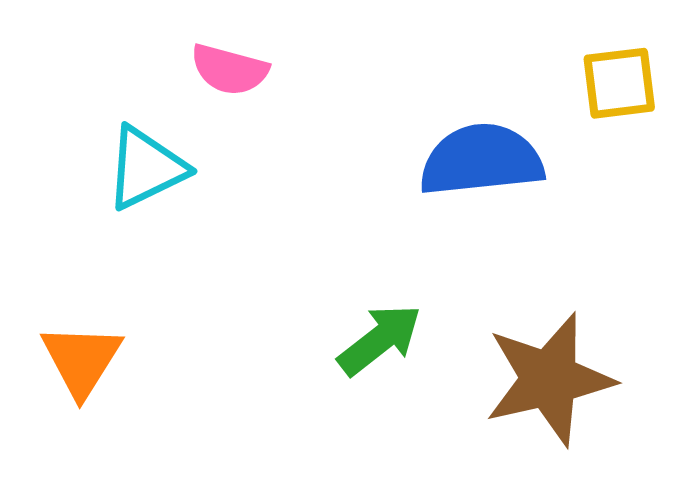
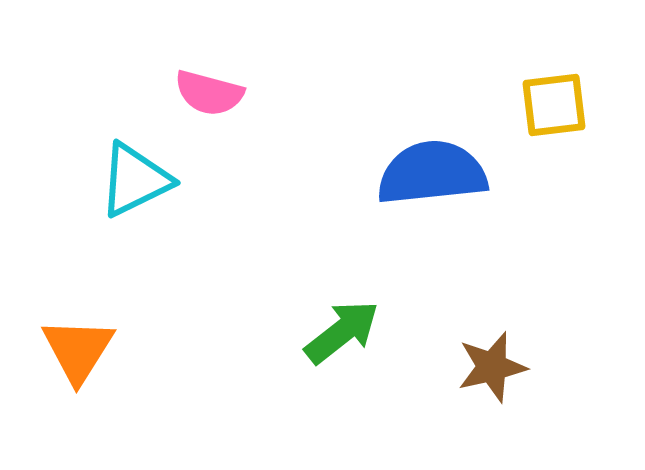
brown star: (549, 379) -> (492, 367), size x0.6

